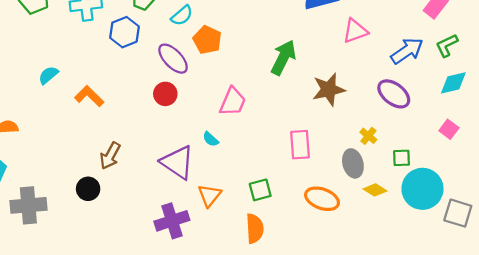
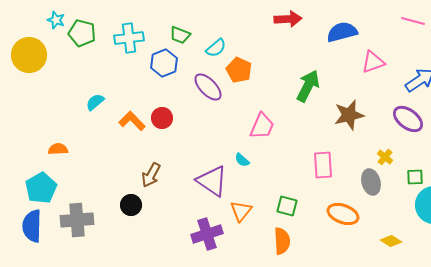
red circle: (165, 94) -> (162, 118), moved
green square: (260, 190) -> (287, 206), turned 30
yellow diamond: (375, 190) -> (391, 241), moved

